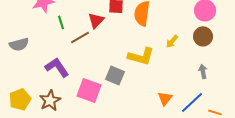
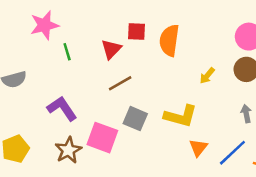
brown line: (80, 37) -> (120, 83), moved
yellow L-shape: (141, 56) -> (181, 116), moved
brown star: (50, 100) -> (68, 150), moved

